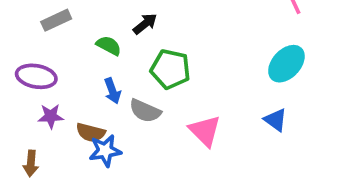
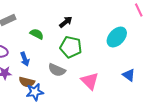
black arrow: (145, 24) -> (66, 22), moved
cyan ellipse: (286, 64) -> (117, 37), moved
blue arrow: (112, 91) -> (25, 59), moved

